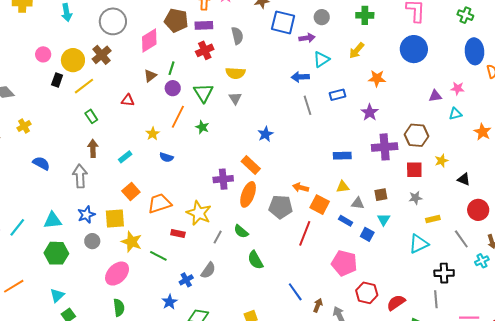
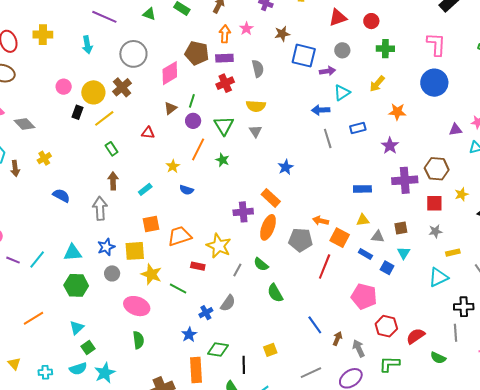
orange square: (131, 191) -> (151, 224), turned 30
pink ellipse: (117, 274) -> (137, 306), turned 65

